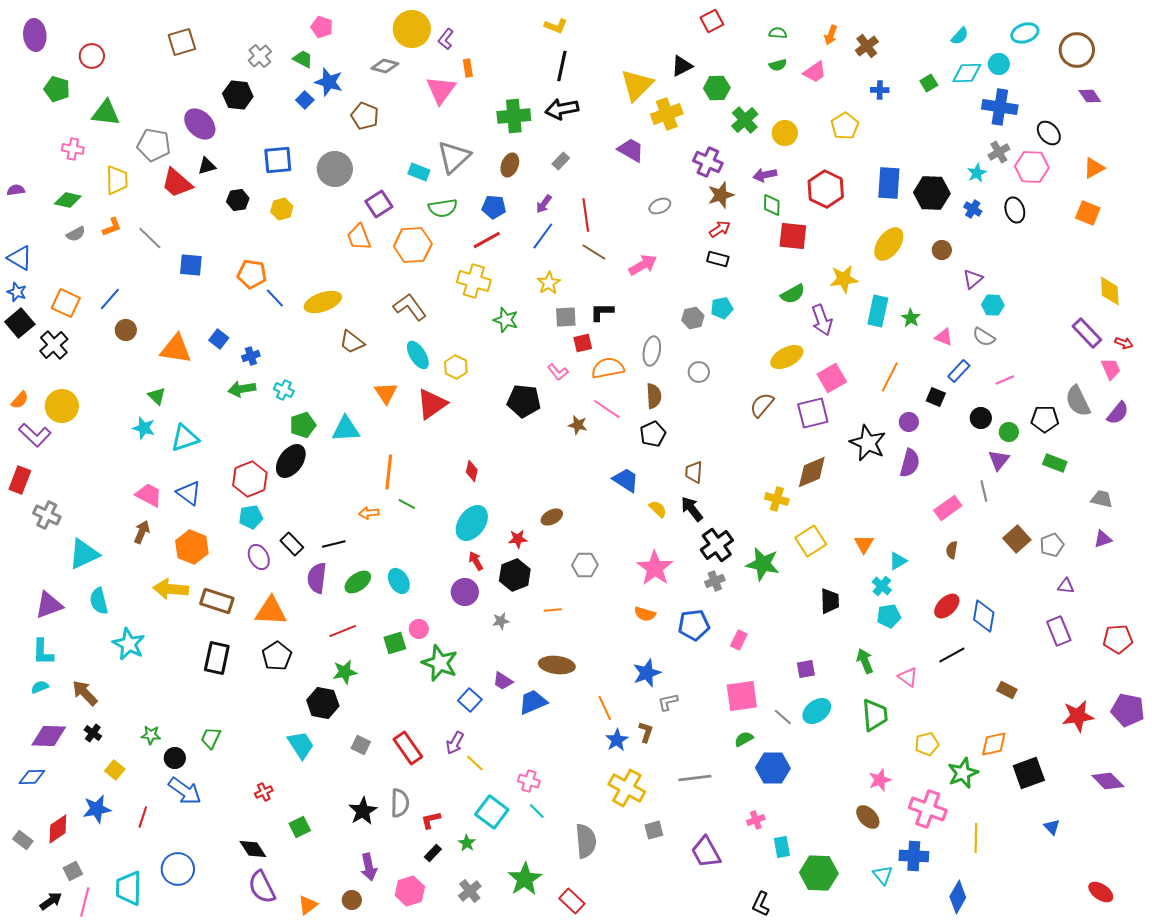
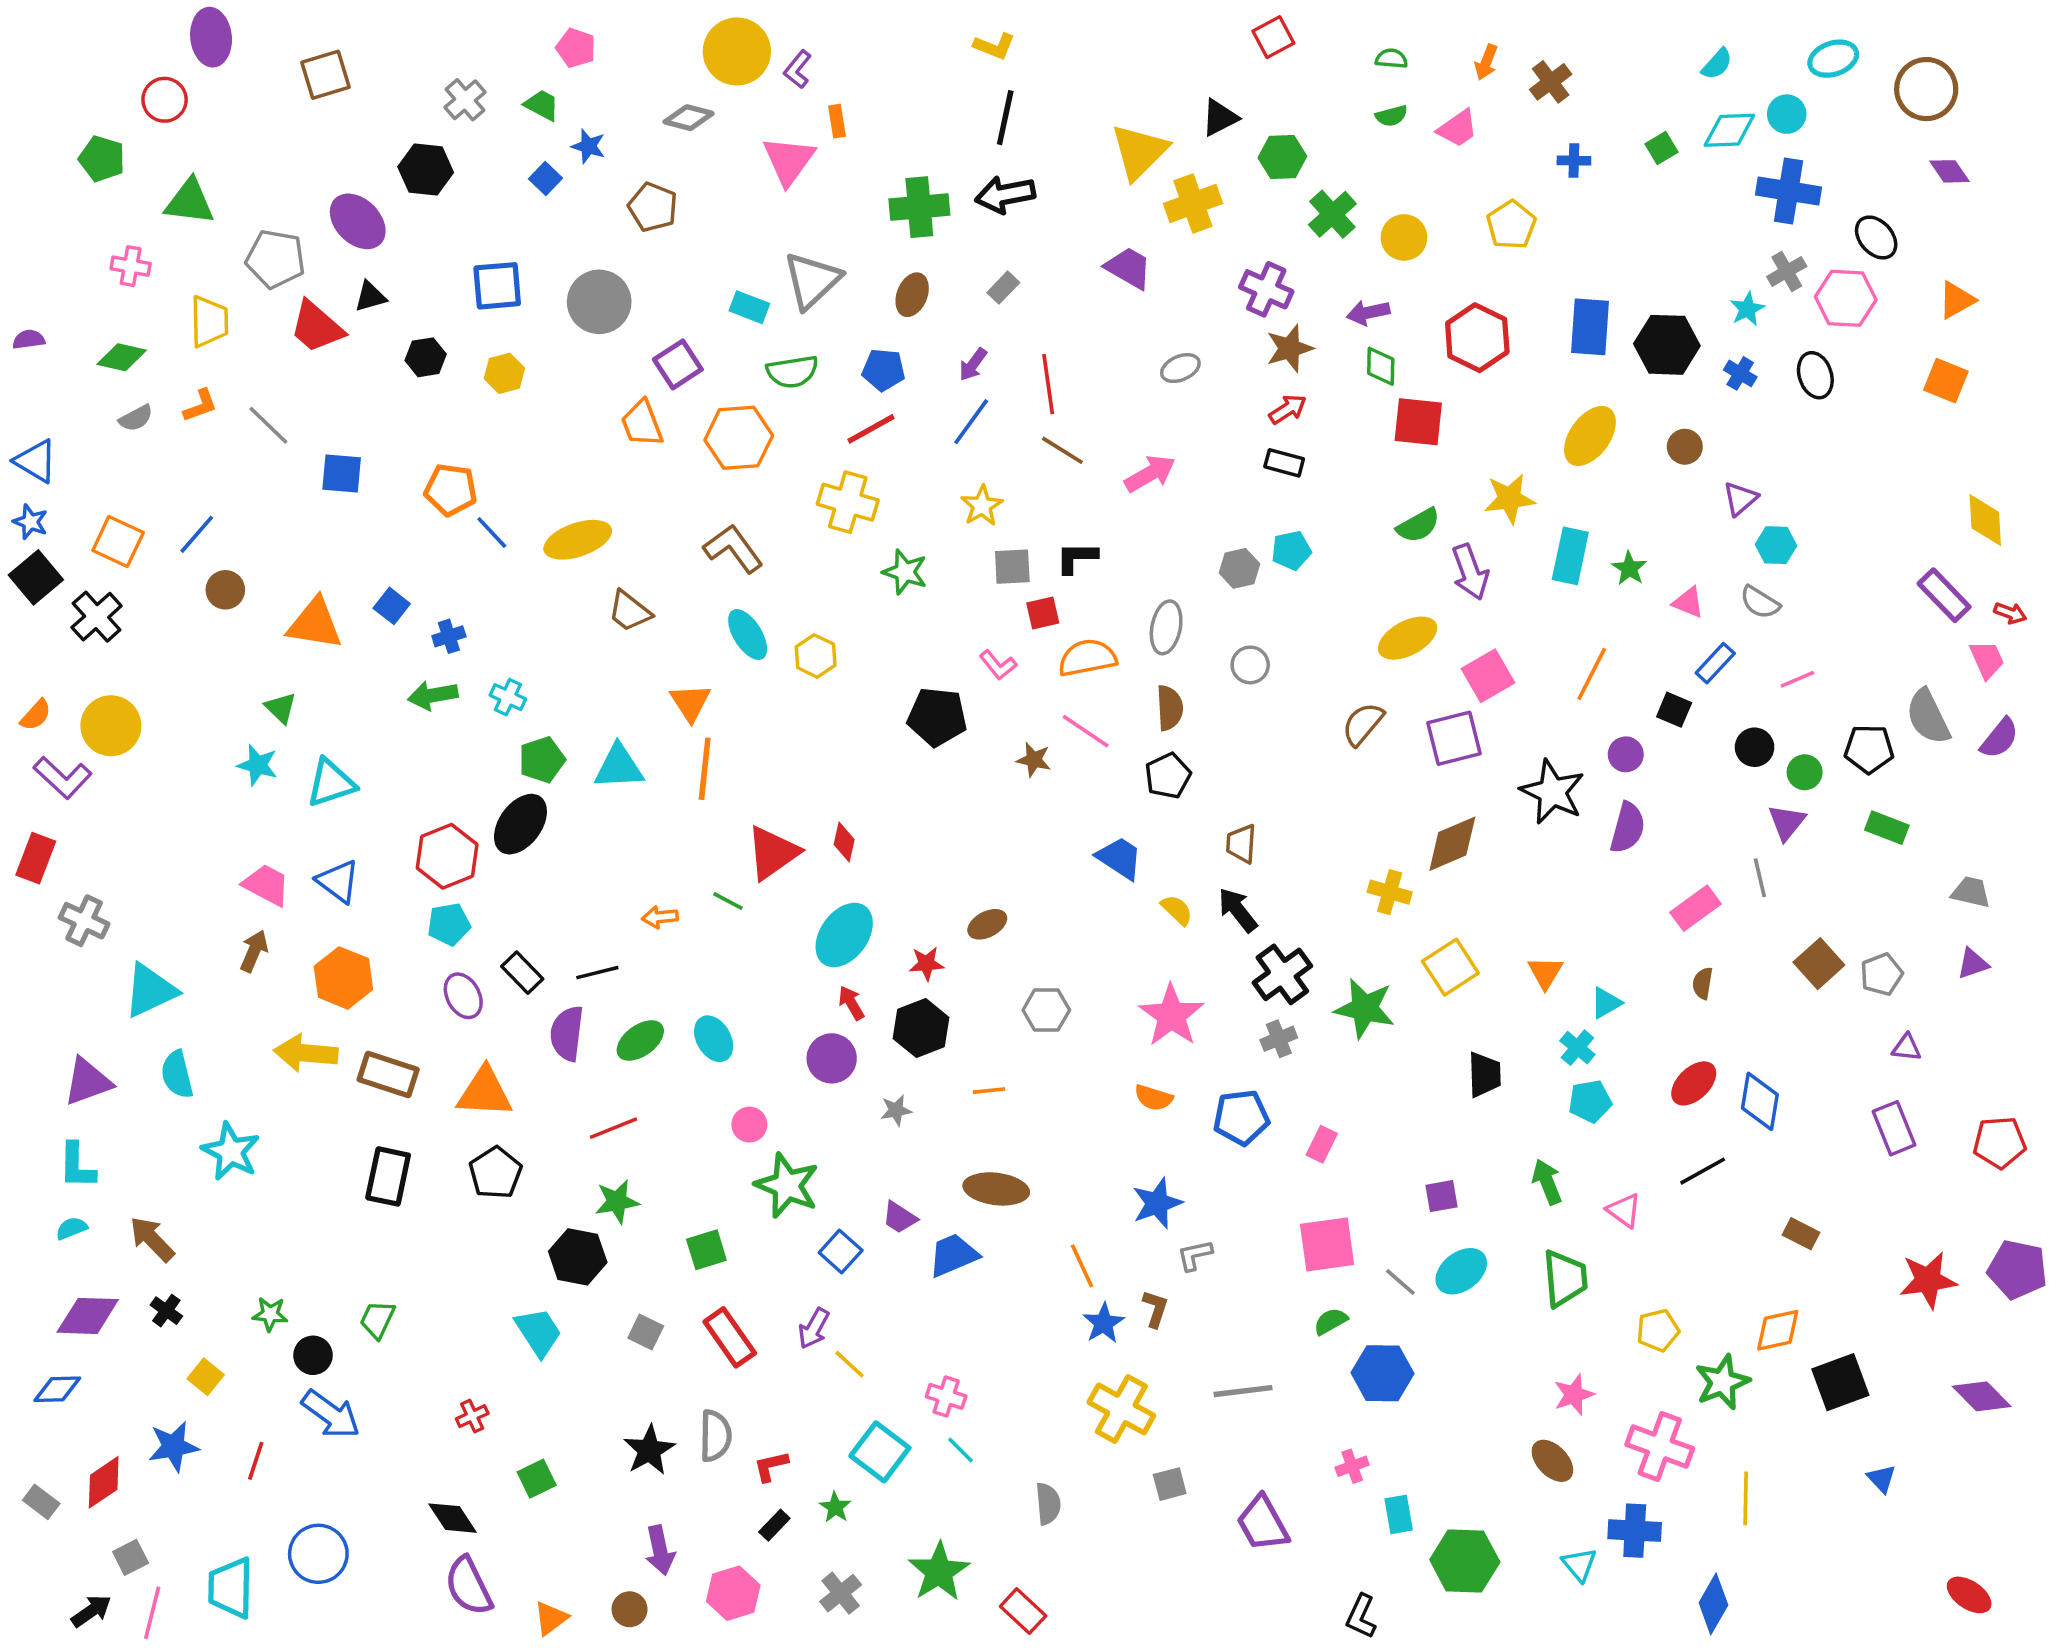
purple ellipse: (35, 35) -> (211, 37), moved
blue star: (329, 82) -> (588, 146), size x0.7
red triangle: (432, 404) -> (773, 853), moved
orange line: (389, 472) -> (705, 769), moved
green square: (395, 643) -> (706, 1250), moved
gray semicircle: (586, 841) -> (1048, 1504), size x0.7

